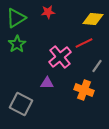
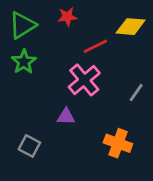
red line: (84, 43) -> (95, 46), moved
orange cross: (84, 90) -> (118, 143), moved
gray square: (21, 104) -> (29, 146), size x0.7

